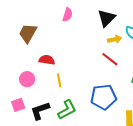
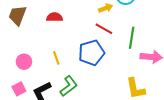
red semicircle: (47, 60) -> (55, 17), moved
blue pentagon: (104, 97) -> (91, 53), moved

